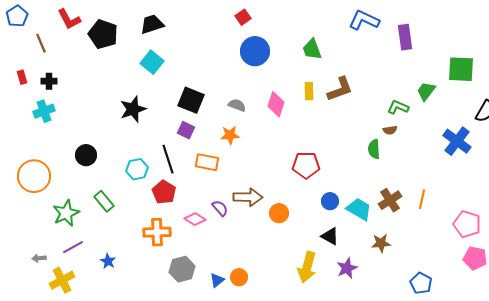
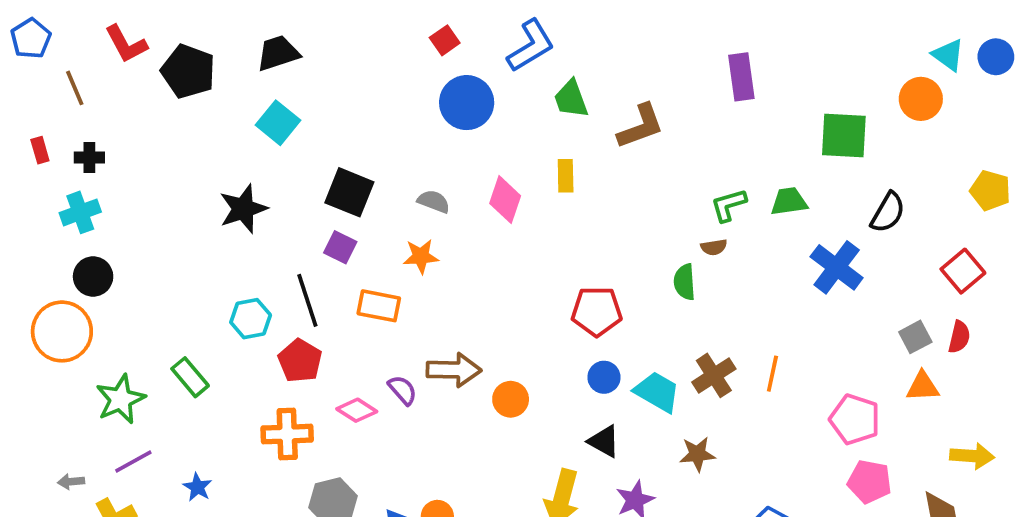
blue L-shape: (364, 20) -> (531, 46), moved, turned 124
brown L-shape: (340, 89) -> (641, 126), moved
green trapezoid: (426, 91) -> (789, 201), moved, turned 45
green L-shape: (398, 107) -> (729, 205), turned -40
black circle: (86, 155) -> (93, 277), moved
red pentagon: (306, 165) -> (597, 311), moved

